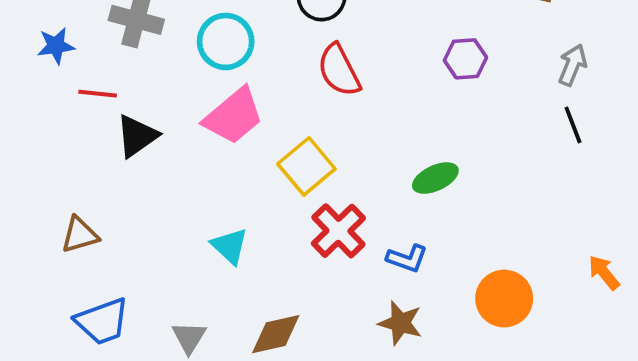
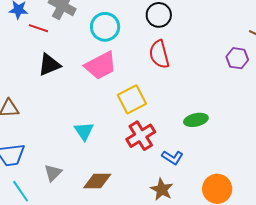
purple hexagon: (465, 59) -> (237, 58), moved
red line: (98, 94) -> (38, 28), moved

